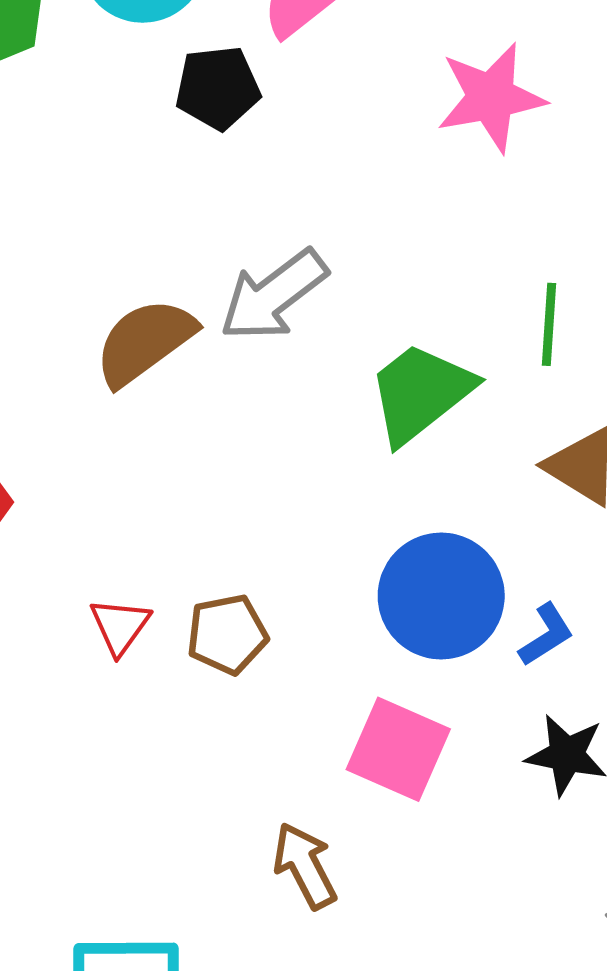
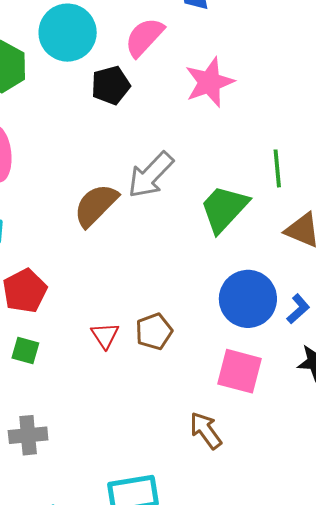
pink star: (491, 97) -> (209, 82), moved

